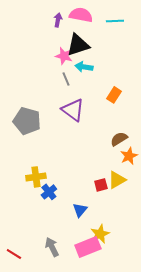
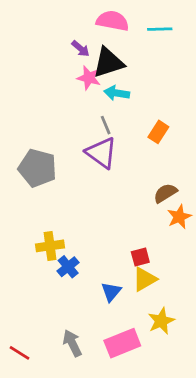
purple arrow: (58, 20) -> (81, 49), moved, turned 120
gray line: (66, 79) -> (106, 125), moved
yellow triangle: (117, 180) -> (144, 279), moved
yellow star: (100, 234) -> (161, 321), moved

